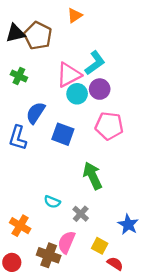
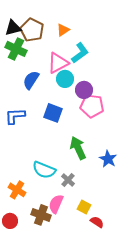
orange triangle: (75, 15) -> (63, 30), moved
green cross: (19, 76) -> (16, 49), moved, size x1.5
purple circle: (100, 89) -> (84, 90), moved
blue semicircle: (36, 113) -> (31, 80), moved
blue L-shape: (18, 138) -> (15, 116), turned 70
cyan semicircle: (52, 202) -> (44, 170), size x1.6
blue star: (128, 224) -> (108, 159), moved

